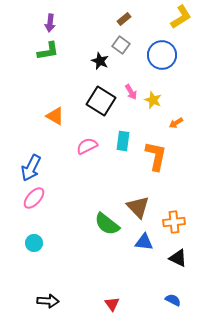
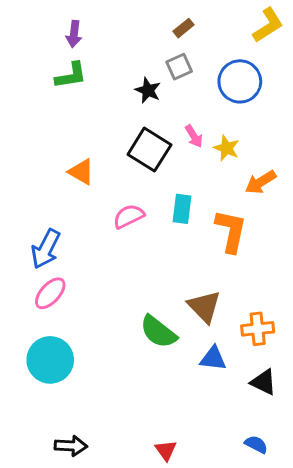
gray square: (121, 45) -> (179, 67), turned 30
orange arrow: (176, 123) -> (261, 182), size x1.5
cyan circle: (34, 243) -> (50, 360), size x1.8

